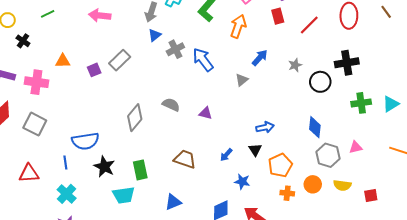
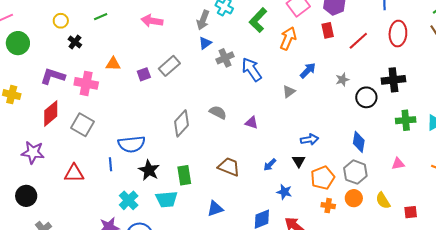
gray hexagon: (328, 155) -> (355, 172), moved
yellow semicircle: (342, 185) -> (383, 201), turned 48
cyan cross: (67, 194) -> (129, 200), moved

